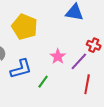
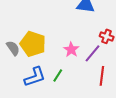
yellow pentagon: (25, 27) -> (33, 44), moved
blue L-shape: (21, 69) -> (35, 77), moved

